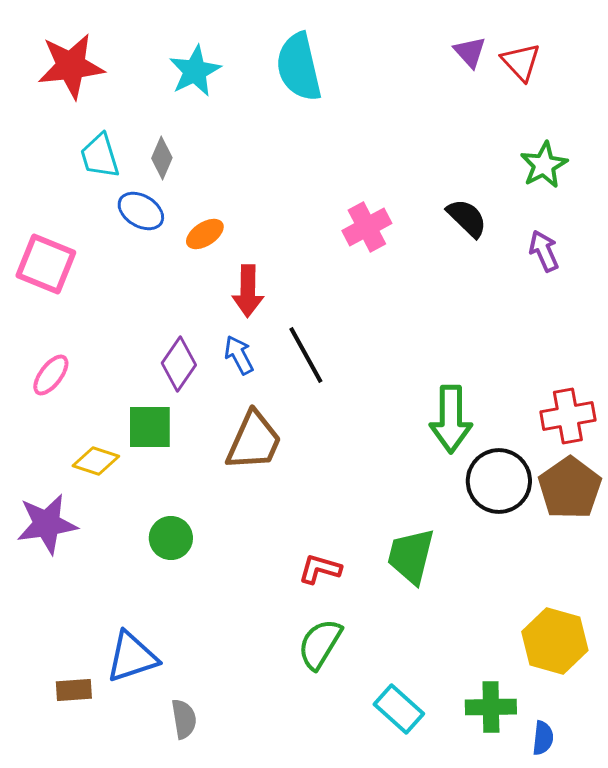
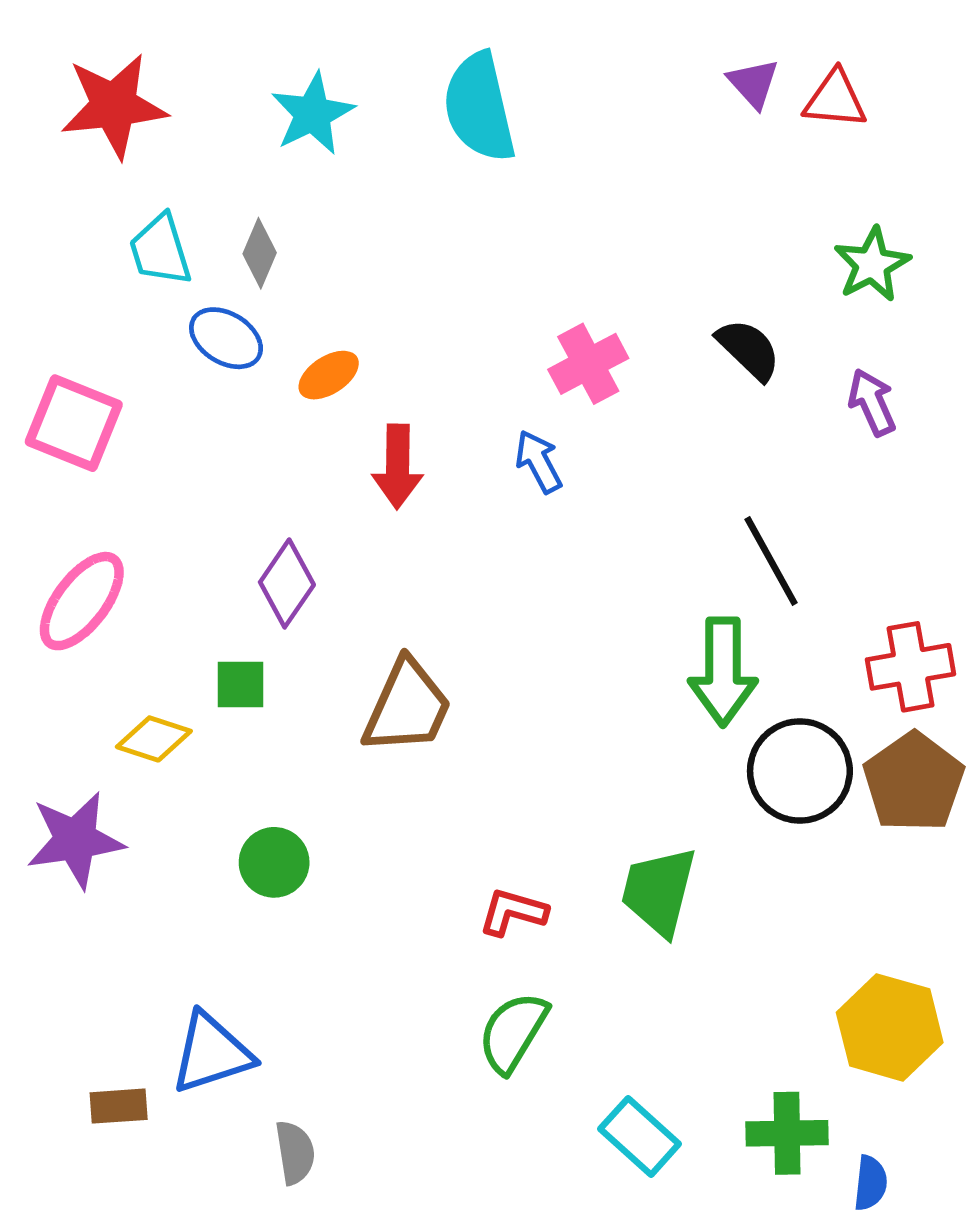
red triangle: (521, 62) -> (835, 99), turned -42
blue arrow: (239, 355) -> (539, 462), moved
black line: (306, 355) -> (771, 561), moved
pink ellipse: (51, 375) -> (82, 601), size x1.5
green square: (150, 427) -> (240, 684), size x0.7

